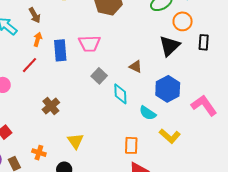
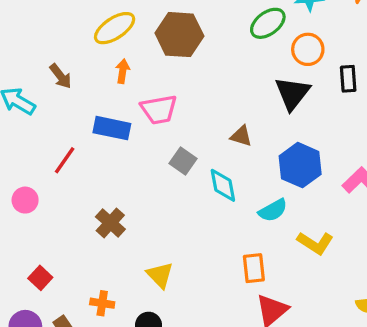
orange arrow: (38, 39) -> (123, 71), moved
blue rectangle: (60, 50) -> (112, 128), turned -65
cyan semicircle: (148, 113) -> (273, 210), turned -54

